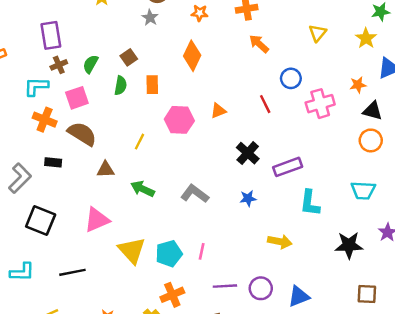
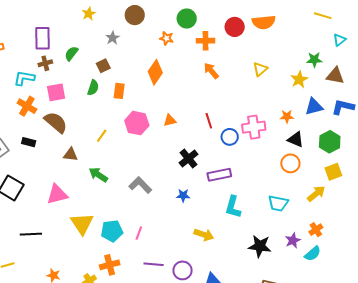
gray star: (150, 18) -> (113, 38), moved
green semicircle: (91, 64) -> (71, 53), moved
blue circle: (291, 78) -> (230, 137), moved

